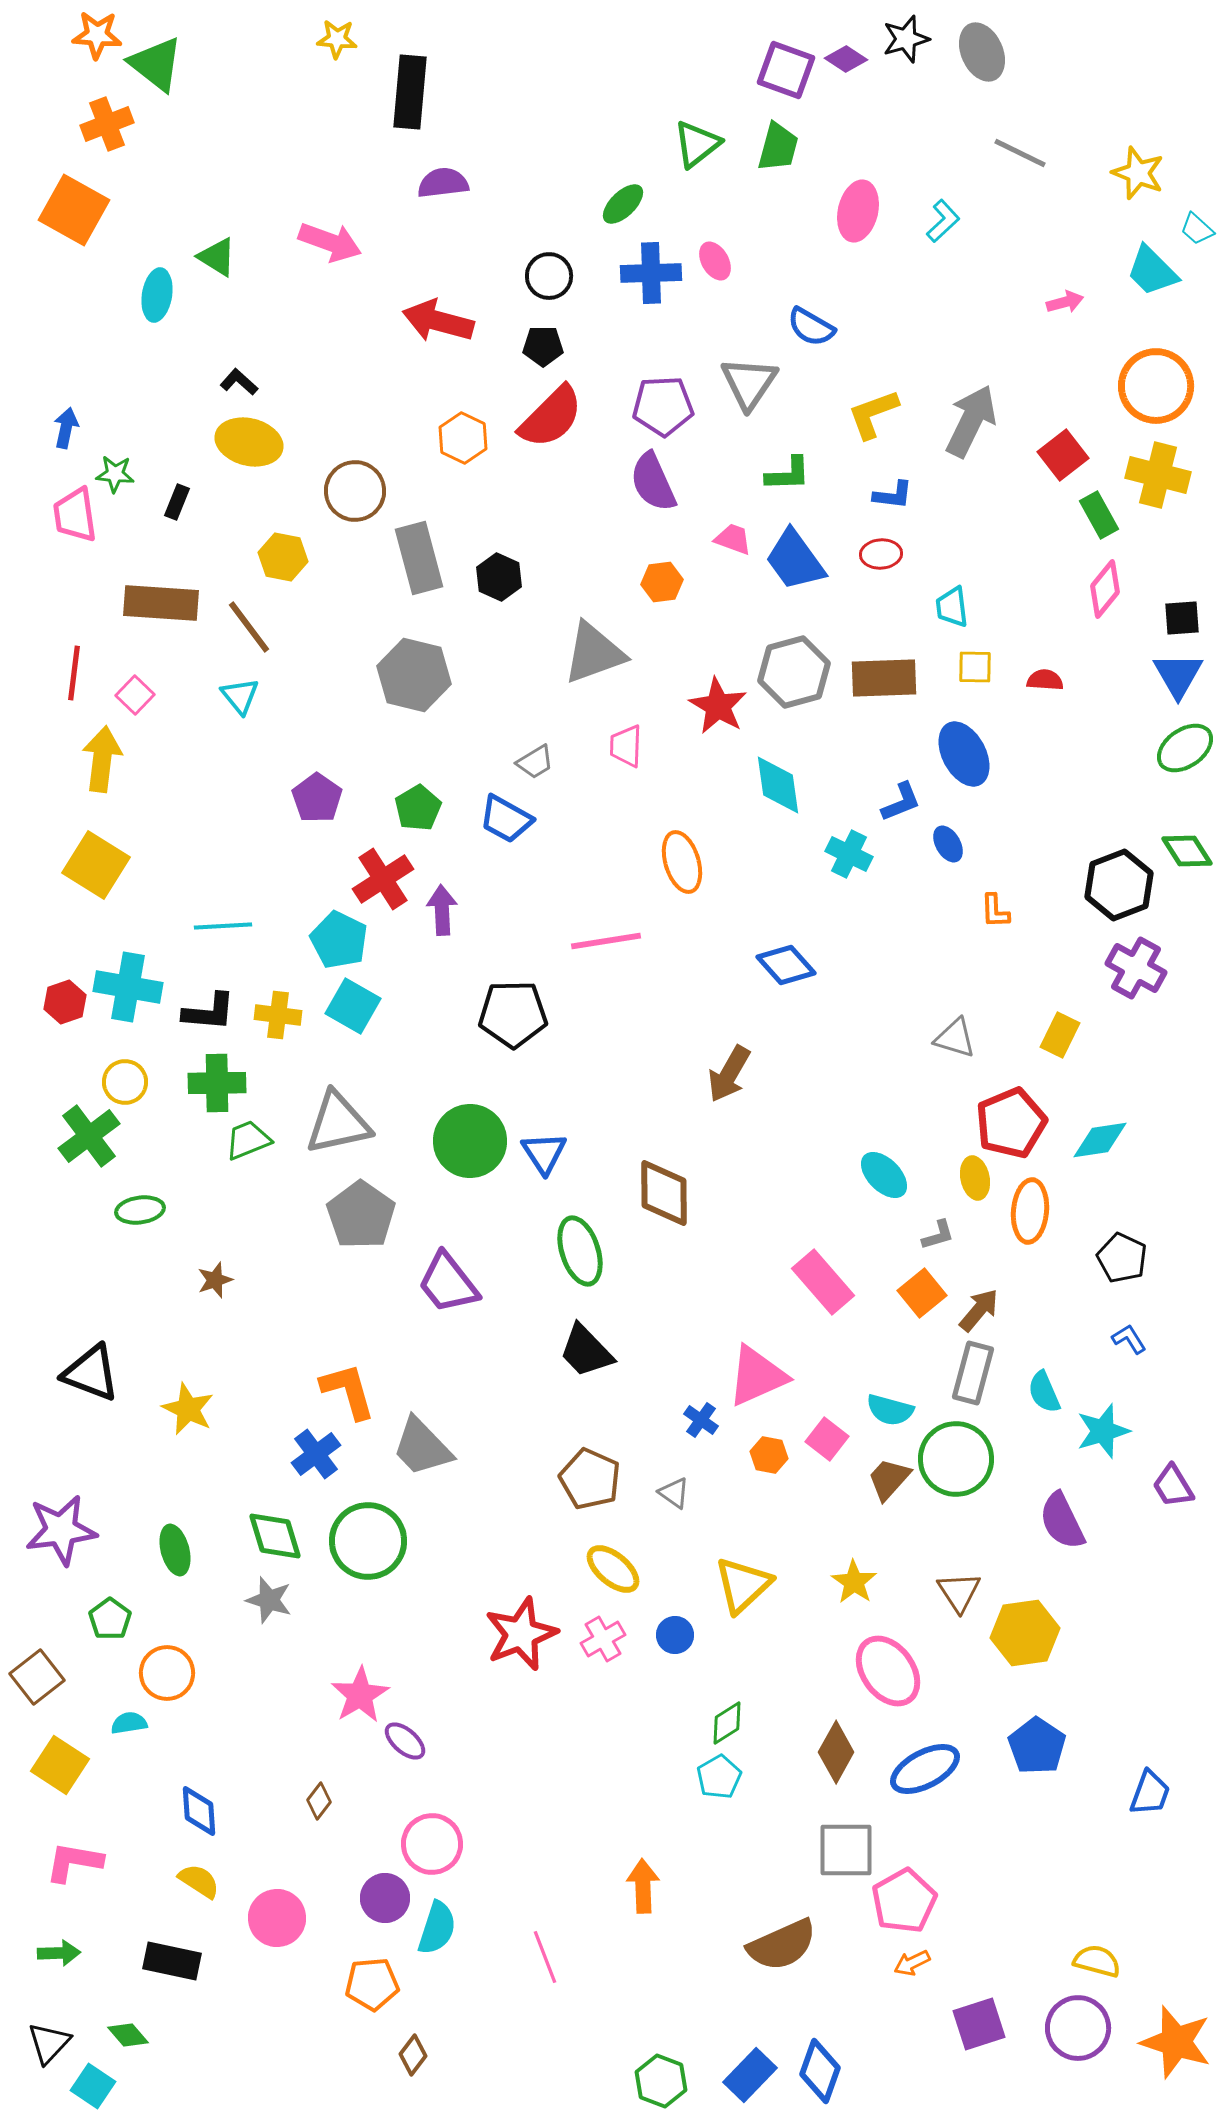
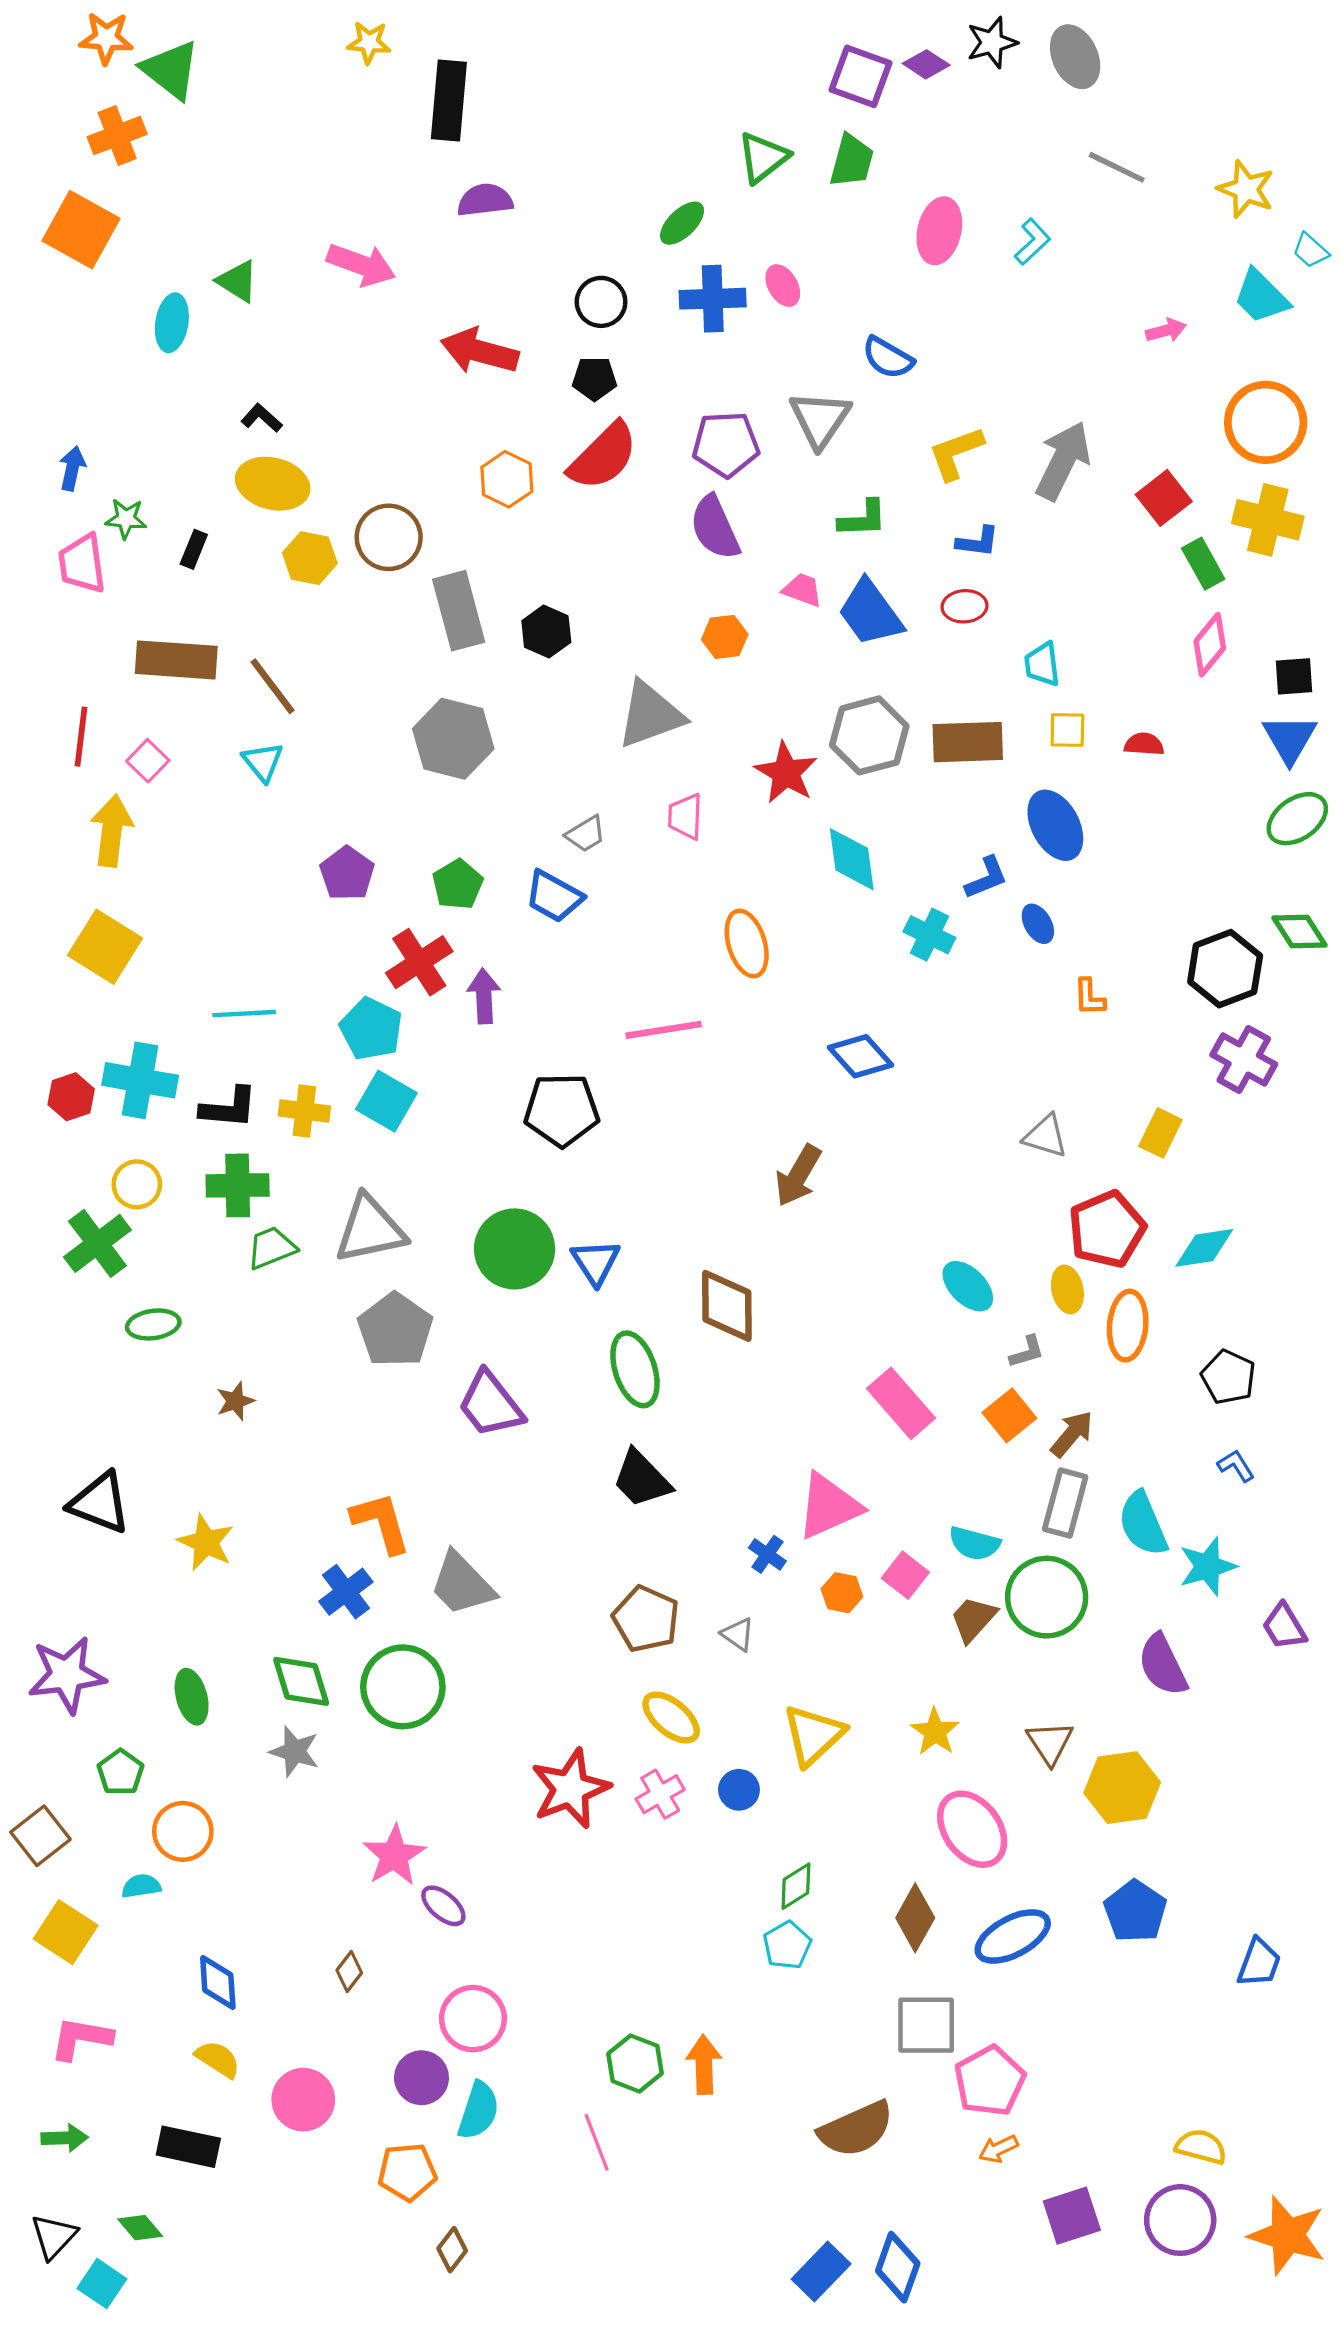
yellow hexagon: (283, 557) -> (310, 558), moved
cyan semicircle: (1044, 1392) -> (1143, 1524), size x1.4
green hexagon: (661, 2081) -> (635, 2063), moved

